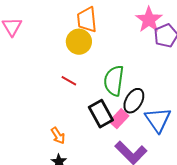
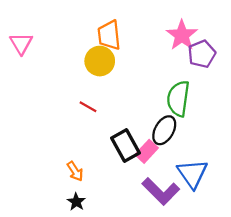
green semicircle: (114, 81) -> (178, 99), moved
blue triangle: (158, 120) -> (192, 174), moved

